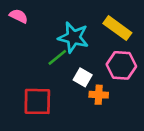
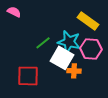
cyan star: (73, 37) -> (69, 42), moved
white square: (83, 77) -> (62, 58), size x1.6

